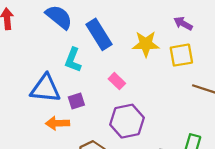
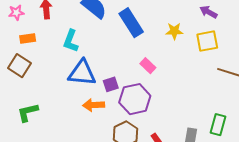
yellow star: (146, 44) -> (174, 31), size x0.7
cyan L-shape: (73, 60) -> (71, 41), moved
purple hexagon: (127, 121) -> (135, 99), moved

